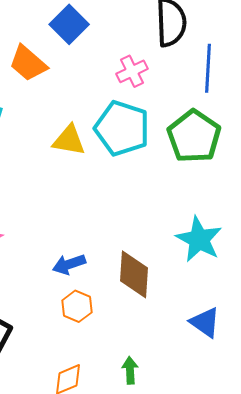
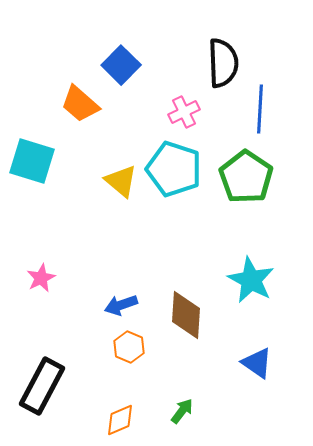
yellow triangle: (69, 140) -> (121, 181), turned 30
green arrow: (130, 370) -> (182, 411), turned 40

